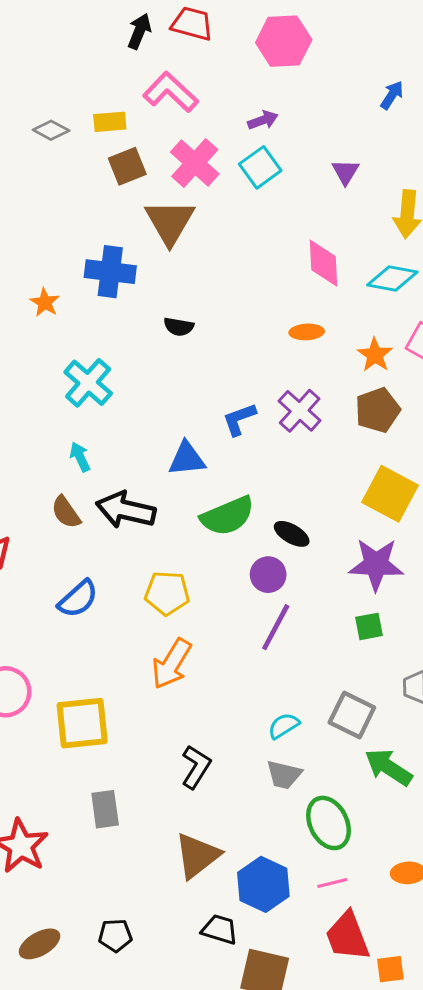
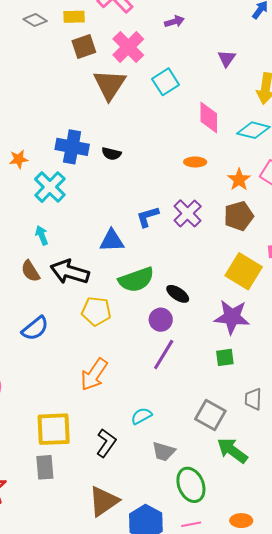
cyan square: (260, 167) -> (166, 82), moved
blue cross: (110, 272) -> (72, 147), moved
orange star: (45, 302) -> (19, 159), moved, turned 30
yellow pentagon: (167, 593) -> (96, 311), moved
yellow square: (82, 723) -> (54, 429), moved
cyan semicircle: (284, 726) -> (141, 416), moved

